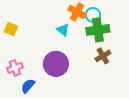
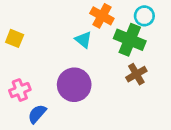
cyan circle: (93, 15) -> (144, 16), moved
green cross: (98, 30) -> (130, 40), turned 30

